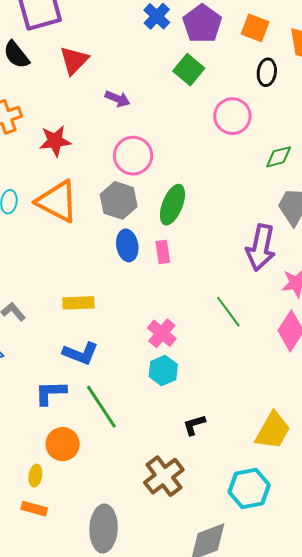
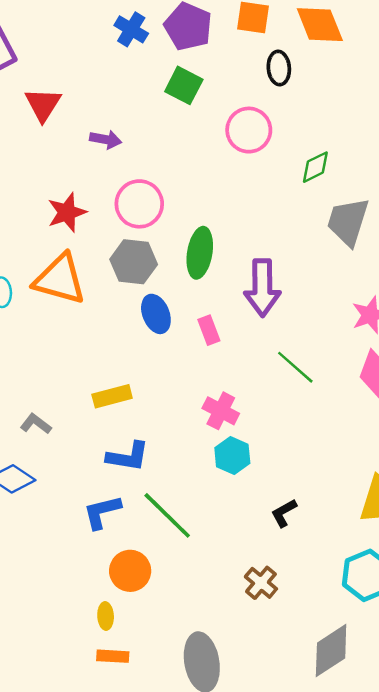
red star: (55, 141) -> (67, 212), moved
purple arrow: (261, 247) -> (262, 288), moved
pink rectangle: (163, 252) -> (209, 330), moved
brown cross: (164, 476) -> (261, 583), size x0.7

